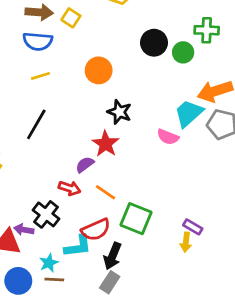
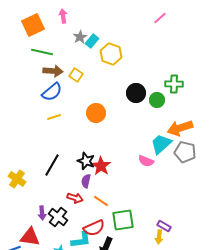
blue semicircle: (38, 41) -> (52, 92), turned -45
black star: (119, 112) -> (86, 161), moved
black line: (36, 124) -> (52, 165), moved
purple semicircle: (85, 165) -> (86, 181), turned -40
green square: (136, 219) -> (123, 220), turned -30
purple arrow: (24, 230) -> (42, 213), moved, turned -104

